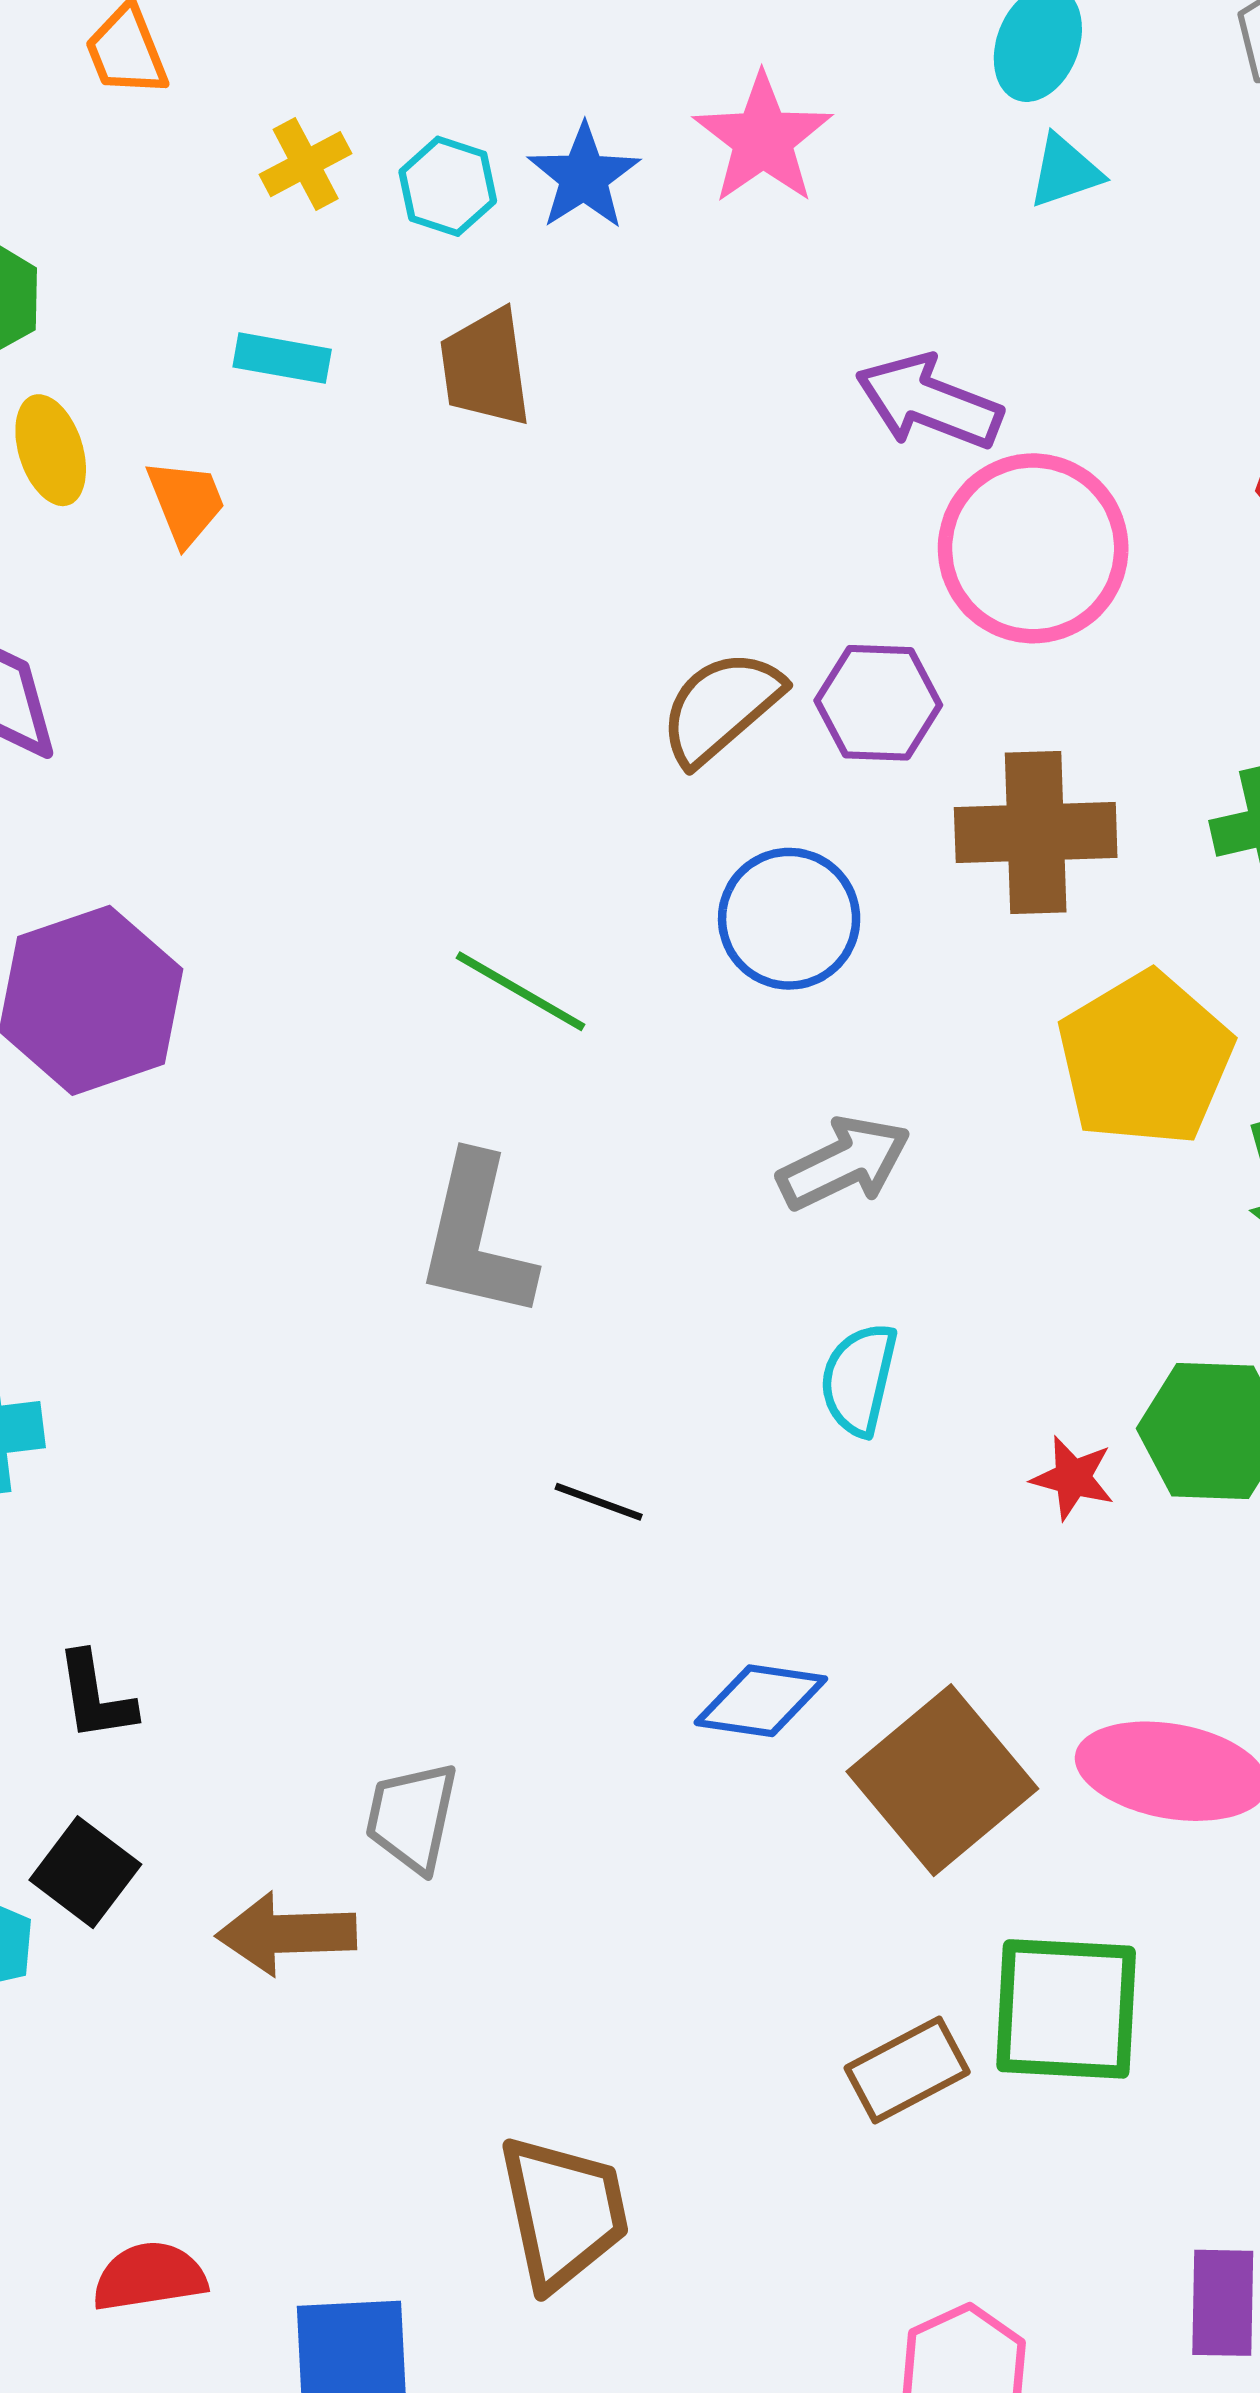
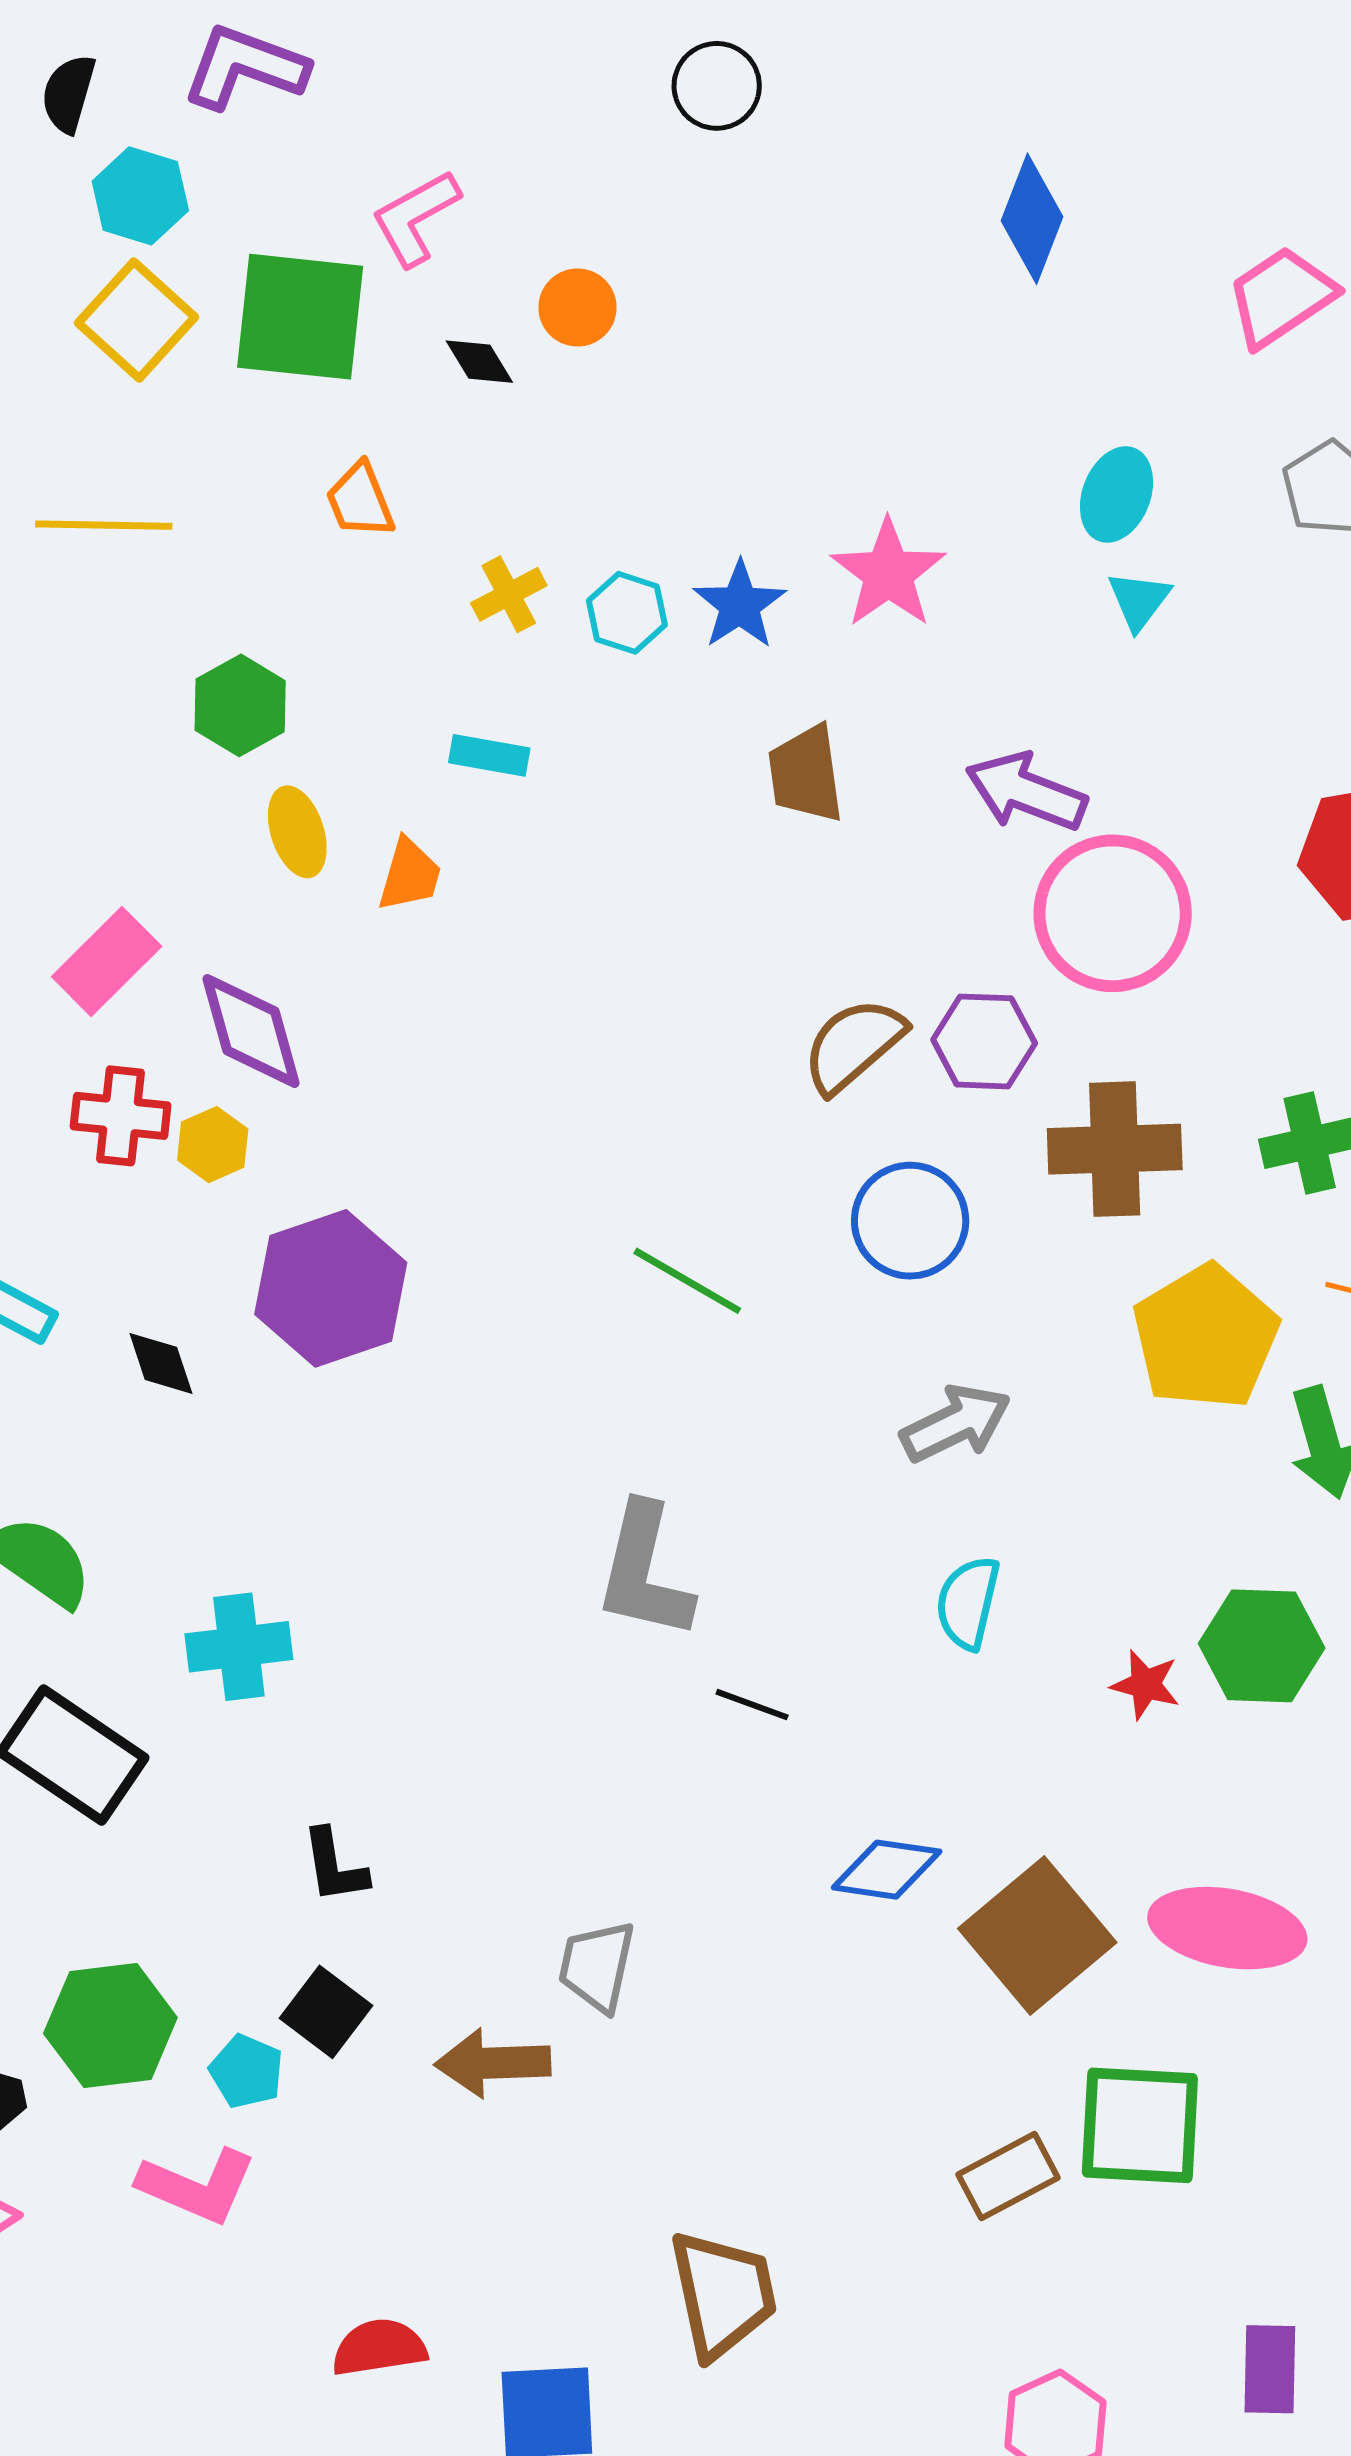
cyan triangle: (1065, 171) -> (1139, 600), turned -34
brown trapezoid: (485, 368) -> (806, 774), moved
orange trapezoid: (186, 502) -> (409, 875), turned 38
gray L-shape: (476, 1237) -> (644, 1571), moved

